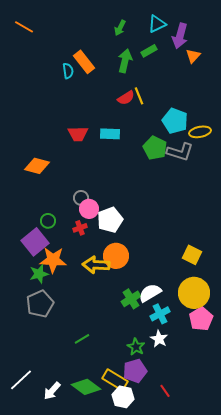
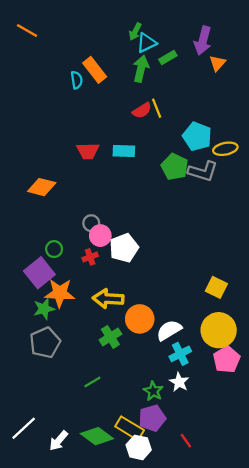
cyan triangle: (157, 24) -> (146, 43), moved
orange circle: (116, 256) -> (140, 319), moved
green cross: (131, 299) -> (110, 337), moved

